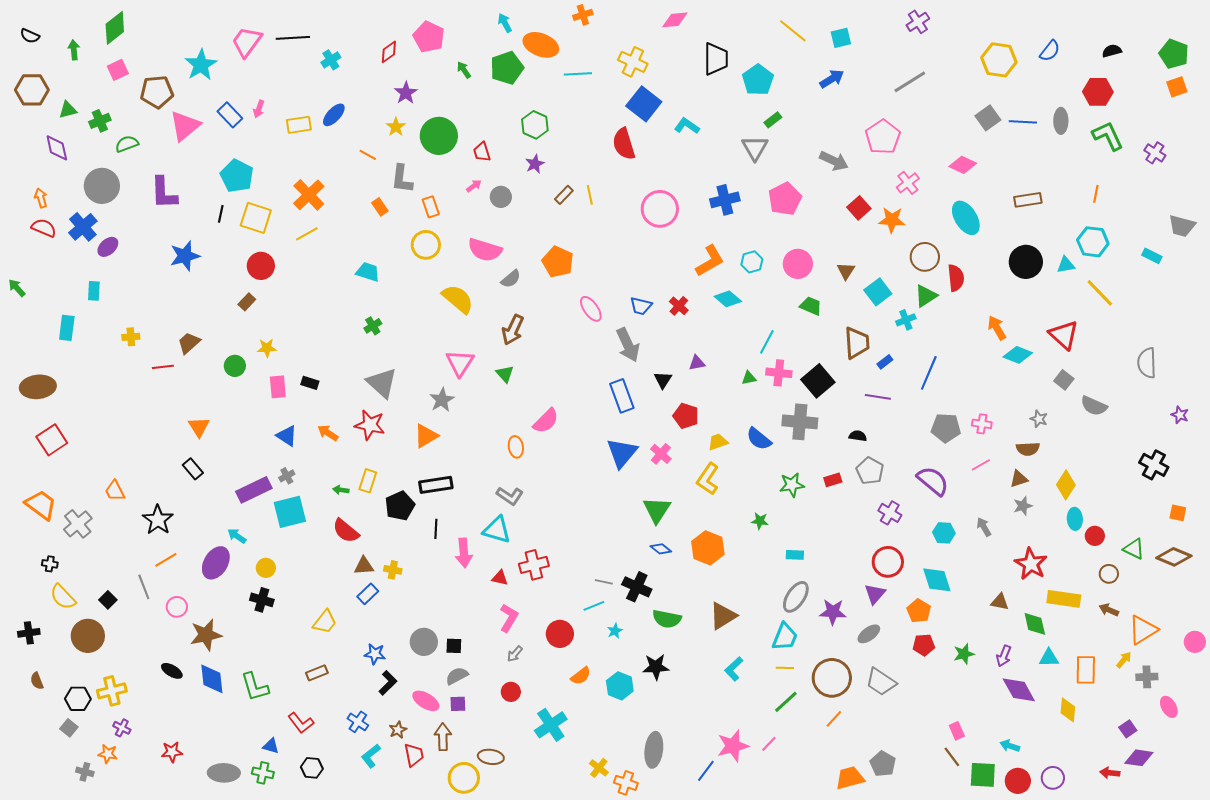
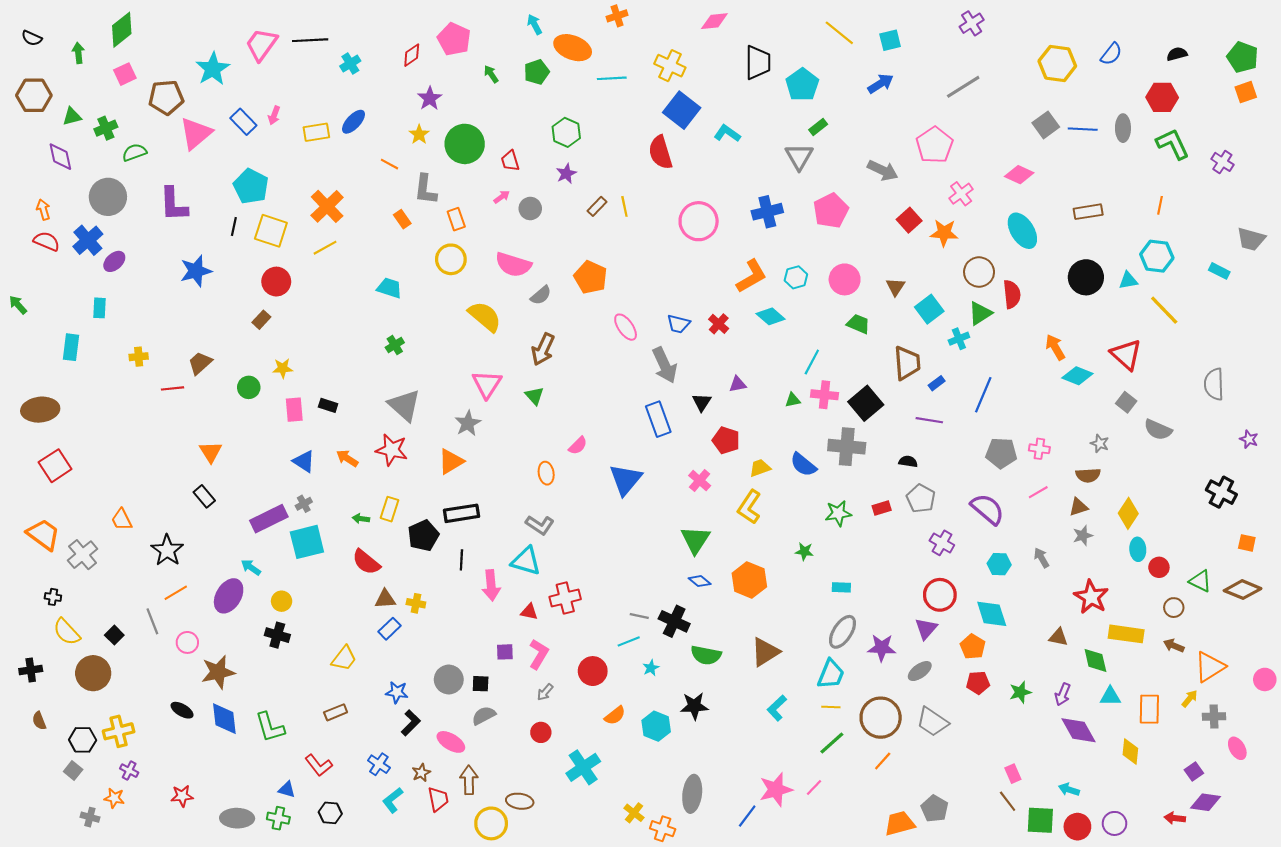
green pentagon: (507, 68) -> (537, 72), size x0.7
pink semicircle: (546, 421) -> (578, 446), size x0.7
blue triangle: (622, 453) -> (626, 479), moved
purple square: (458, 704) -> (505, 652), moved

